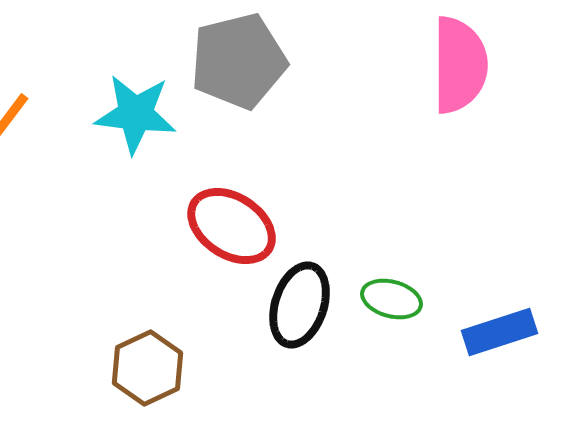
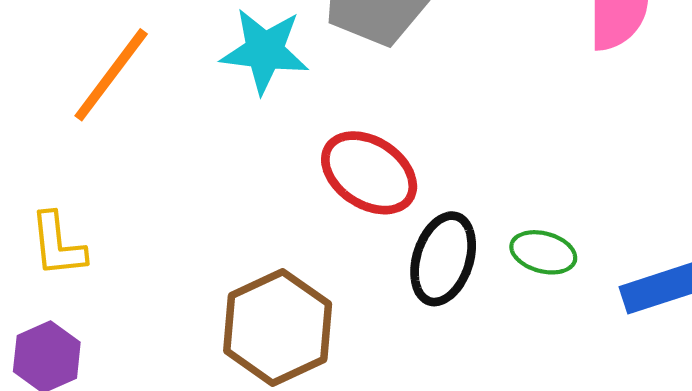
brown hexagon: (148, 368) -> (278, 327), size x1.4

